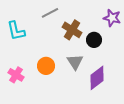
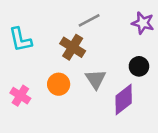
gray line: (50, 13) -> (89, 20), moved
brown cross: (72, 30) -> (73, 47), moved
black circle: (94, 40) -> (139, 66), moved

